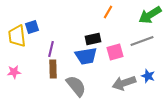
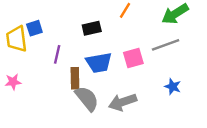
black rectangle: (93, 39) -> (92, 28), moved
brown rectangle: (53, 69) -> (75, 78), moved
gray arrow: (124, 83) -> (123, 102), moved

